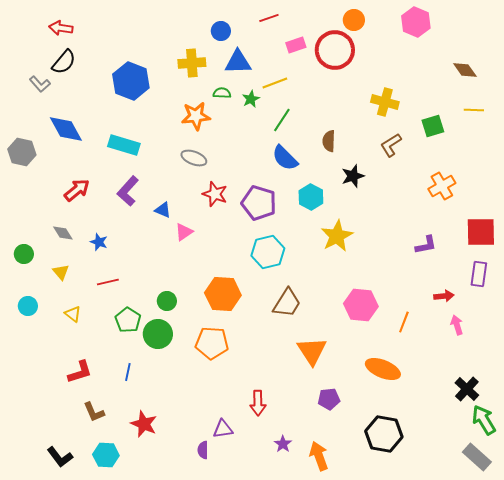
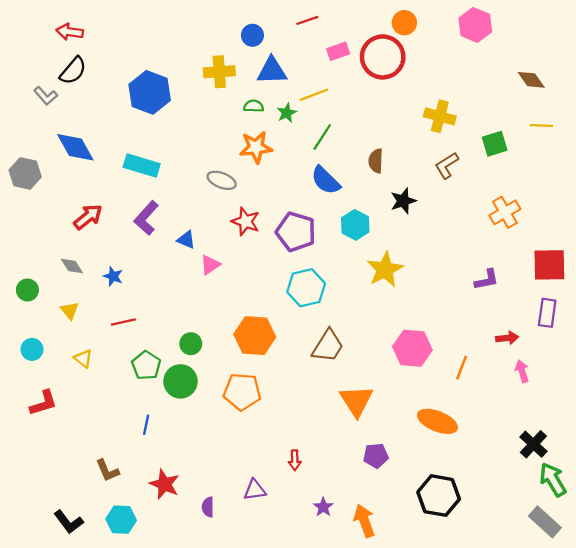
orange star: (196, 116) -> (256, 147), moved
red L-shape: (80, 372) -> (43, 403), moved
red arrow: (258, 403) -> (295, 460), size x0.7
purple semicircle: (203, 450) -> (208, 507), moved

